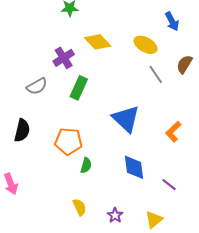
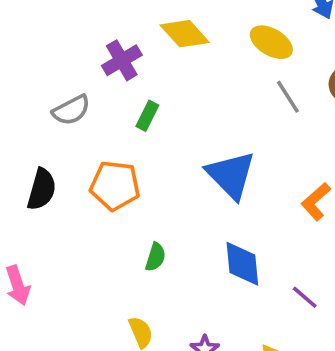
green rectangle: (79, 88) -> (147, 116), size x0.7
orange pentagon: (69, 141) -> (115, 186), moved

